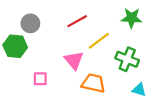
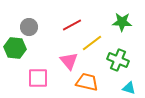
pink square: (40, 79) -> (38, 78), size x1.5

